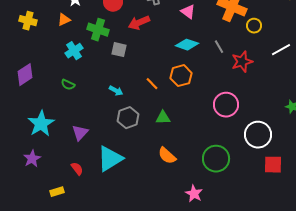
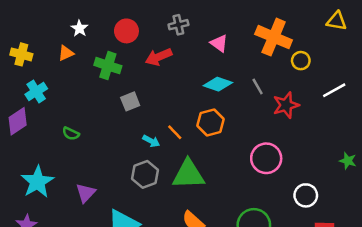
gray square: (119, 50) -> (130, 101), moved, turned -35
cyan cross: (74, 51) -> (36, 92), moved
cyan arrow: (116, 91) -> (151, 141), moved
green triangle: (163, 118) -> (188, 174), size x1.8
white circle: (258, 135) -> (306, 195), size x0.7

